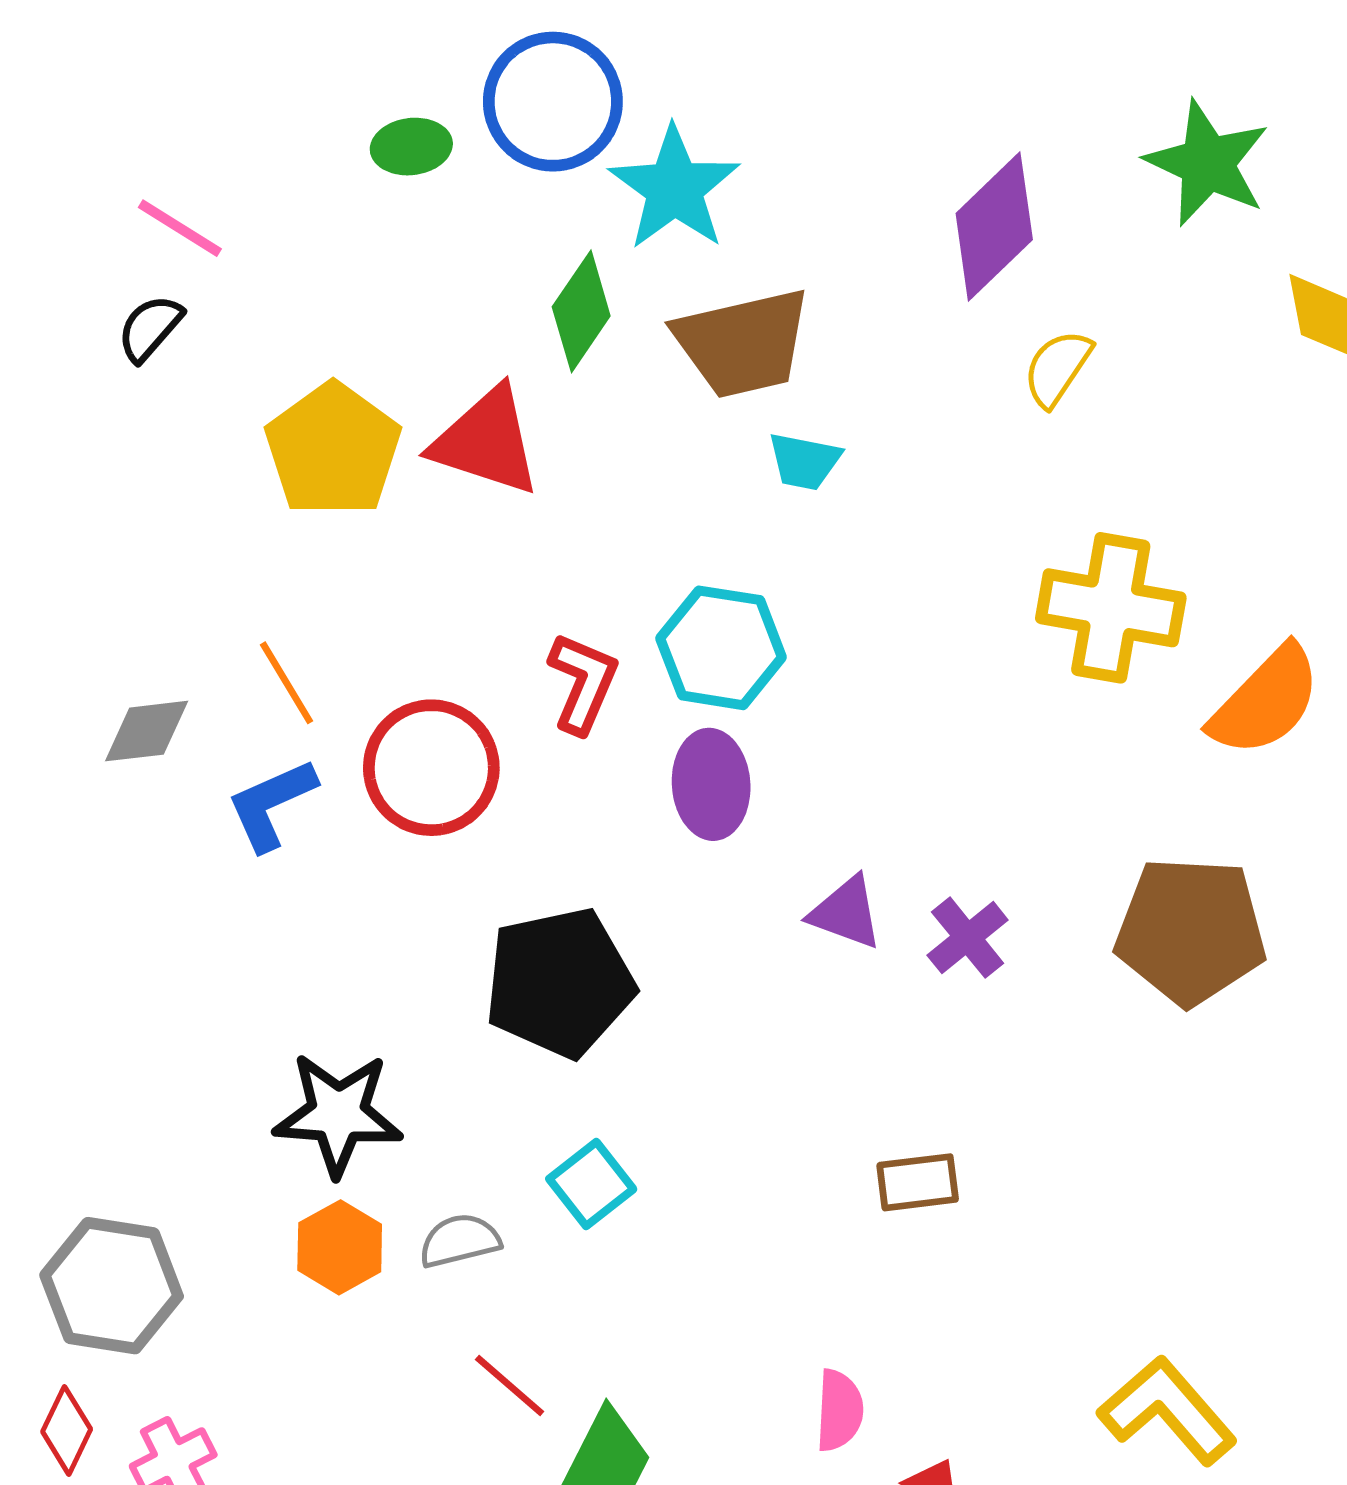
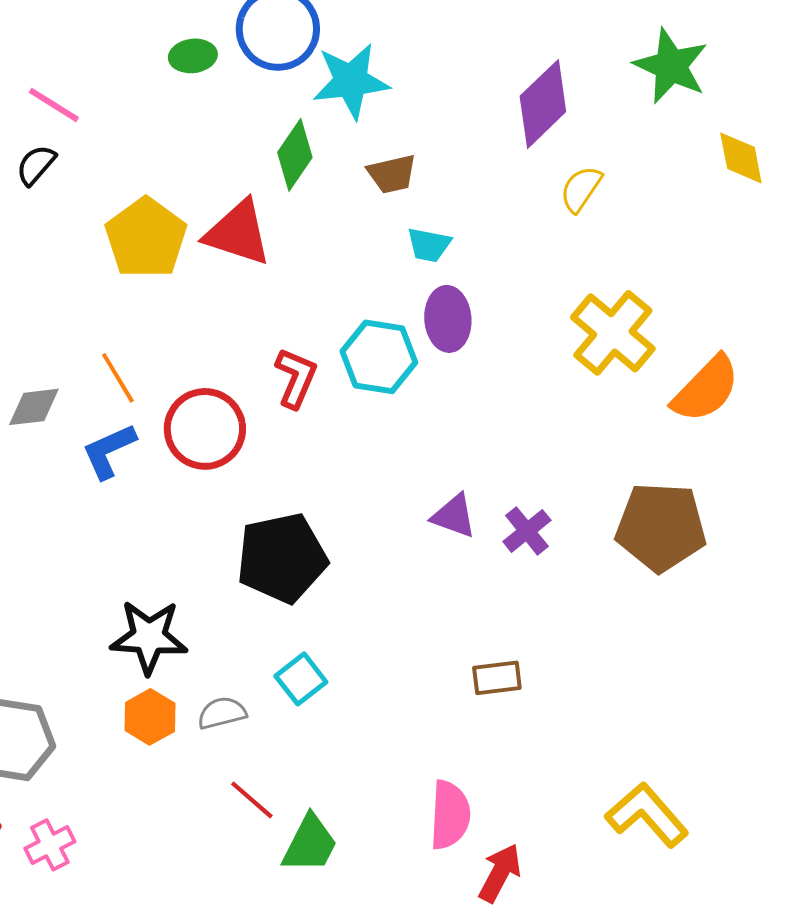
cyan star: (674, 188) -> (351, 81), turned 30
brown trapezoid: (743, 343) -> (392, 174), size x0.6
yellow cross: (1111, 608) -> (613, 333), turned 30
purple ellipse: (711, 784) -> (448, 319), moved
pink semicircle: (839, 1411) -> (450, 815), size x1.4

